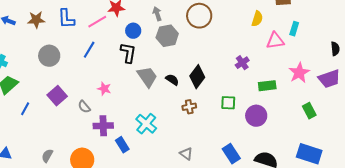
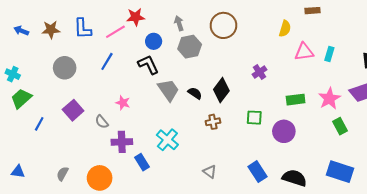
cyan rectangle: (294, 29) -> (329, 54), moved
black L-shape: (128, 53) -> (148, 65), turned -35
purple cross: (242, 63) -> (260, 72), moved
pink star: (299, 73) -> (329, 99), moved

